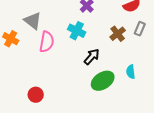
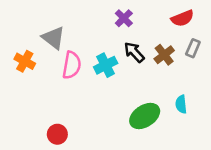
cyan cross: (77, 31) -> (106, 65), moved, turned 36
black arrow: (92, 57) -> (134, 52), moved, turned -84

